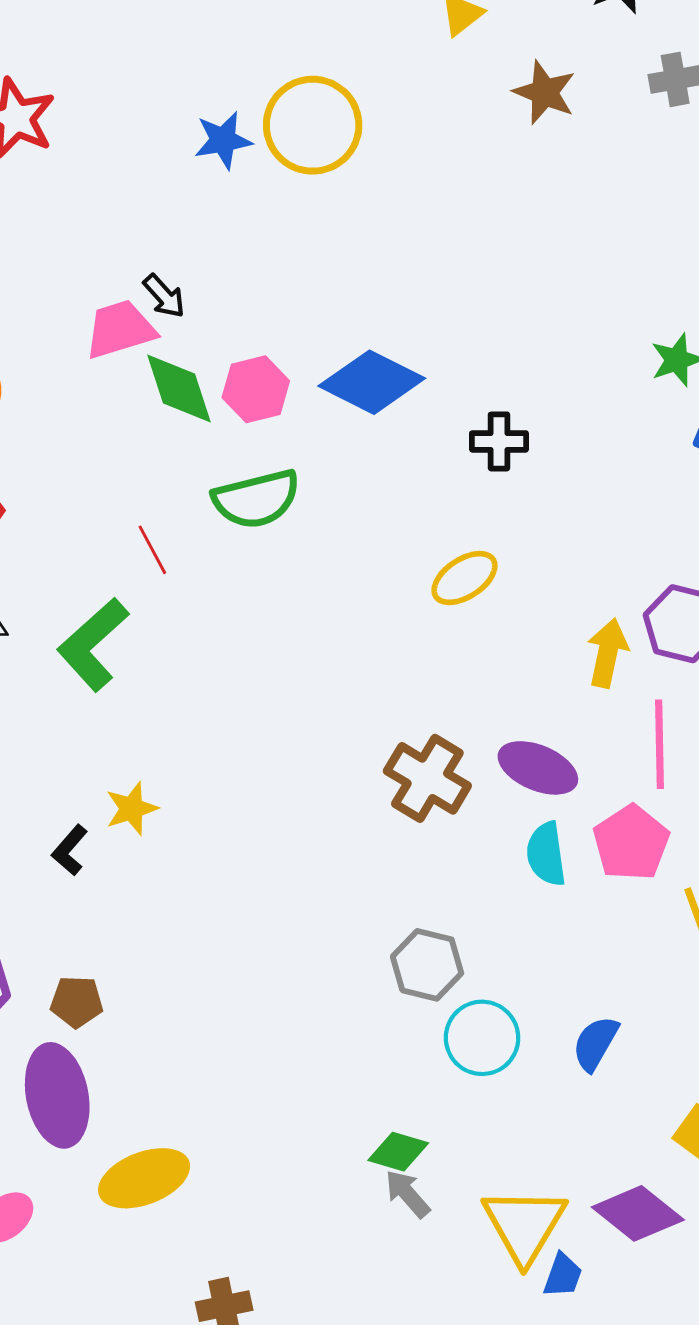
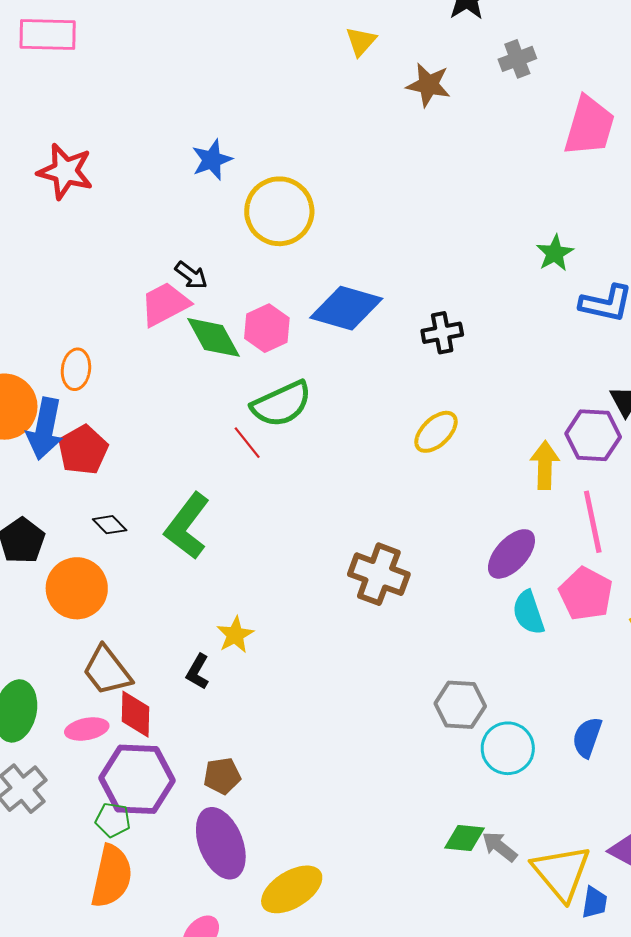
yellow circle: (313, 125) -> (279, 211), moved
red line: (152, 550) -> (247, 443), moved
purple ellipse: (538, 768) -> (511, 554), turned -60
brown cross: (427, 778) -> (379, 574), moved
gray arrow: (407, 1194) -> (499, 847), moved

